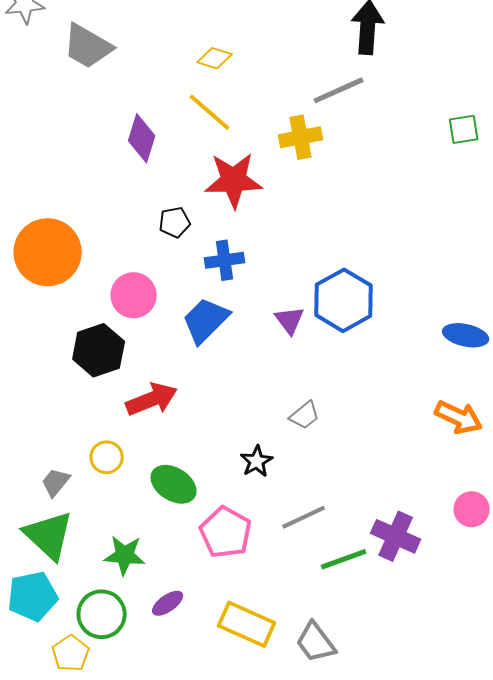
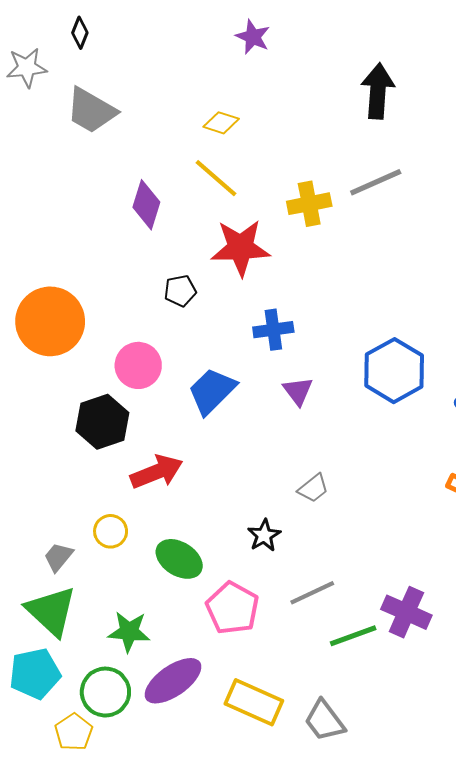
gray line: (339, 90) -> (376, 182), moved
blue cross: (225, 260) -> (273, 330), moved
blue hexagon: (344, 300) -> (394, 371), moved
purple ellipse: (168, 603) -> (173, 681), size x1.8

